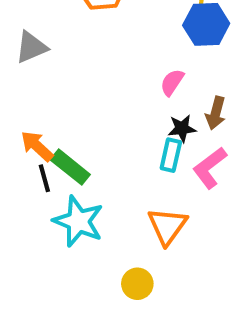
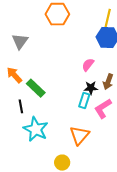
gray triangle: (31, 47) -> (20, 41), turned -36
orange arrow: (37, 146) -> (14, 75), moved
green rectangle: (70, 167) -> (36, 88), moved

